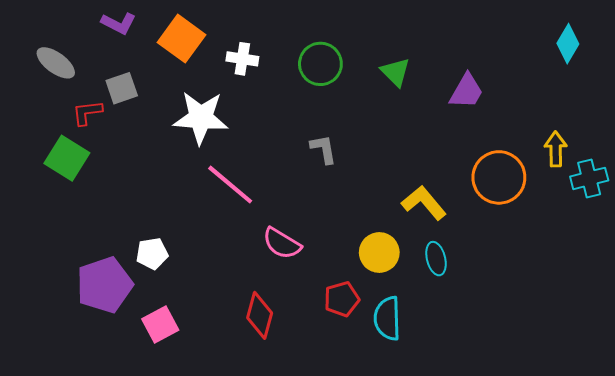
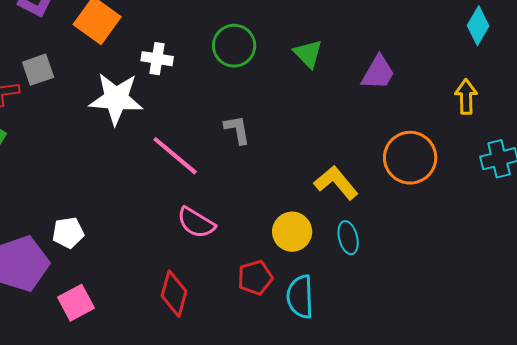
white cross: (242, 59) -> (157, 59), moved
yellow arrow: (556, 149) -> (466, 97), moved
pink line: (230, 185) -> (175, 156), moved

